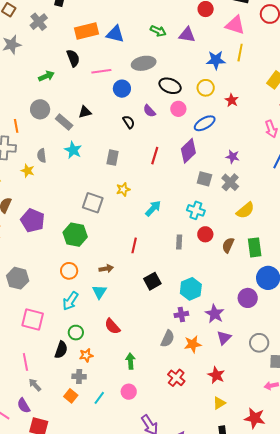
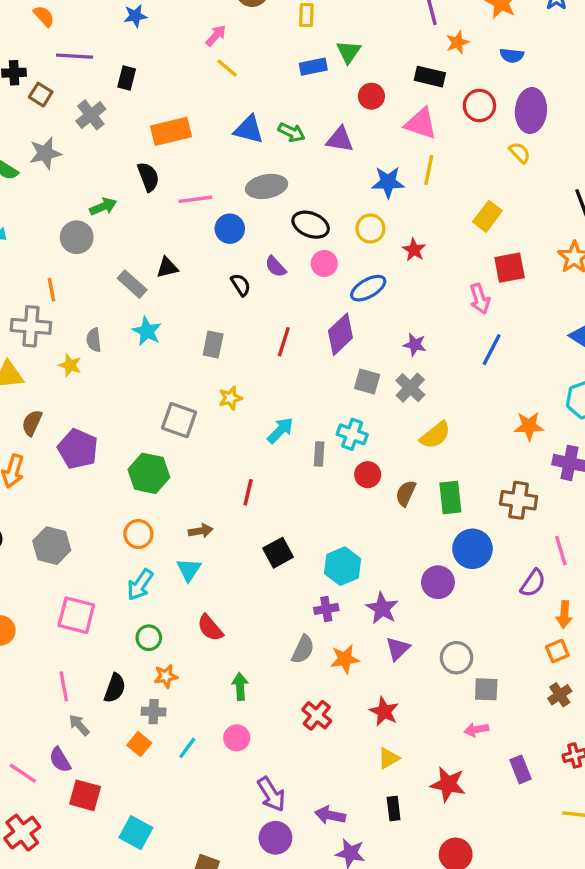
blue triangle: (115, 34) -> (249, 130), moved
gray circle: (40, 109) -> (77, 237), moved
gray rectangle: (179, 242) -> (319, 454), moved
black semicircle: (61, 350) -> (115, 688), moved

